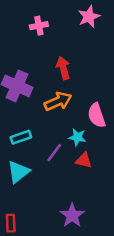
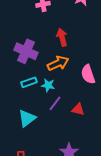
cyan rectangle: (21, 137) -> (29, 82), moved
cyan star: (77, 137) -> (48, 85), moved

